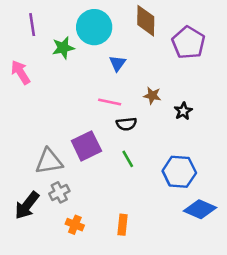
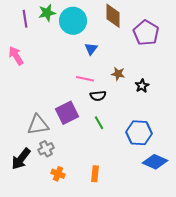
green star: (63, 48) -> (47, 13), moved

